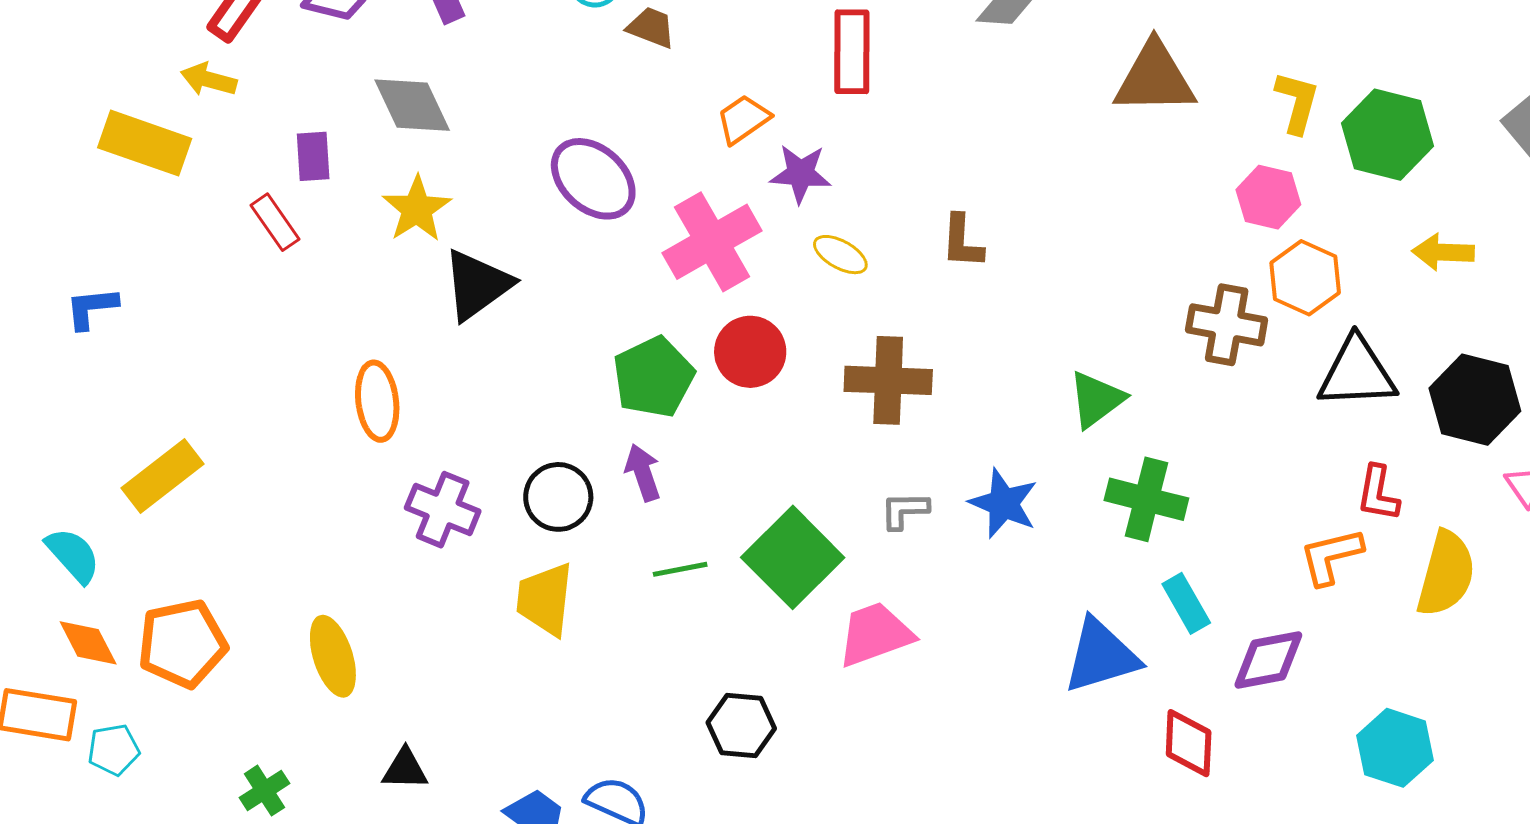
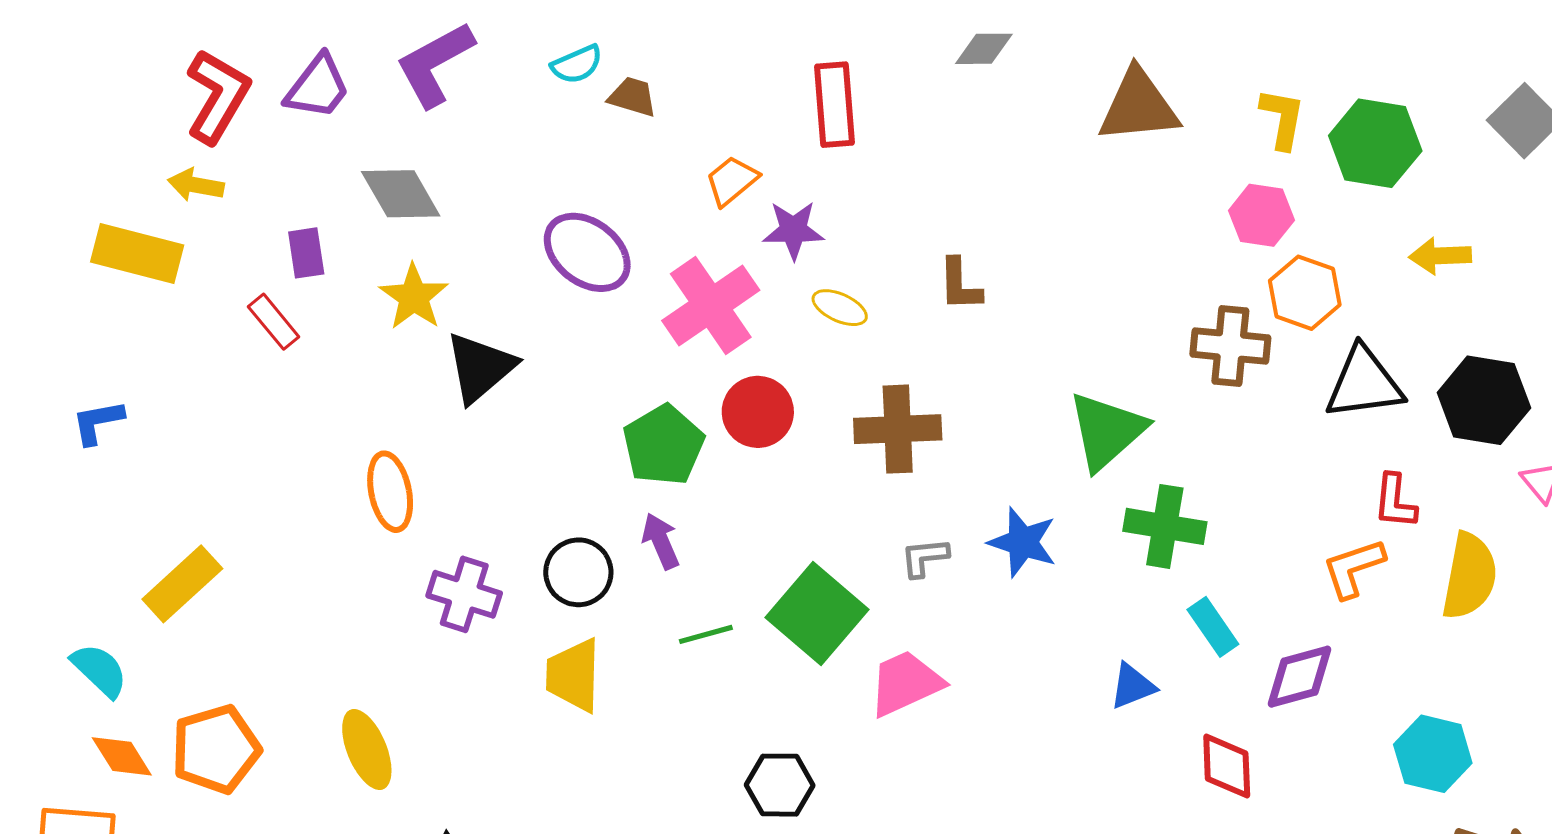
green triangle: (1096, 399) -> (1107, 431), size x1.4
blue triangle: (1101, 656) -> (1132, 686), size x0.6

